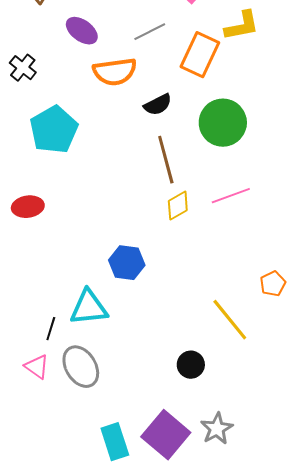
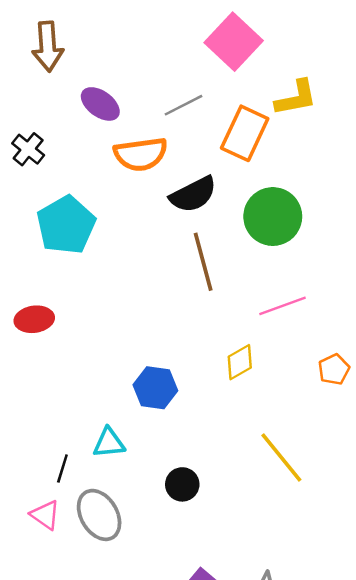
black semicircle: (158, 105) -> (193, 194), size x1.4
yellow diamond: (178, 206) -> (240, 362), moved
orange pentagon: (273, 284) -> (334, 369), moved
cyan triangle: (89, 308) -> (109, 443), size x0.7
black circle: (191, 365) -> (182, 484), moved

